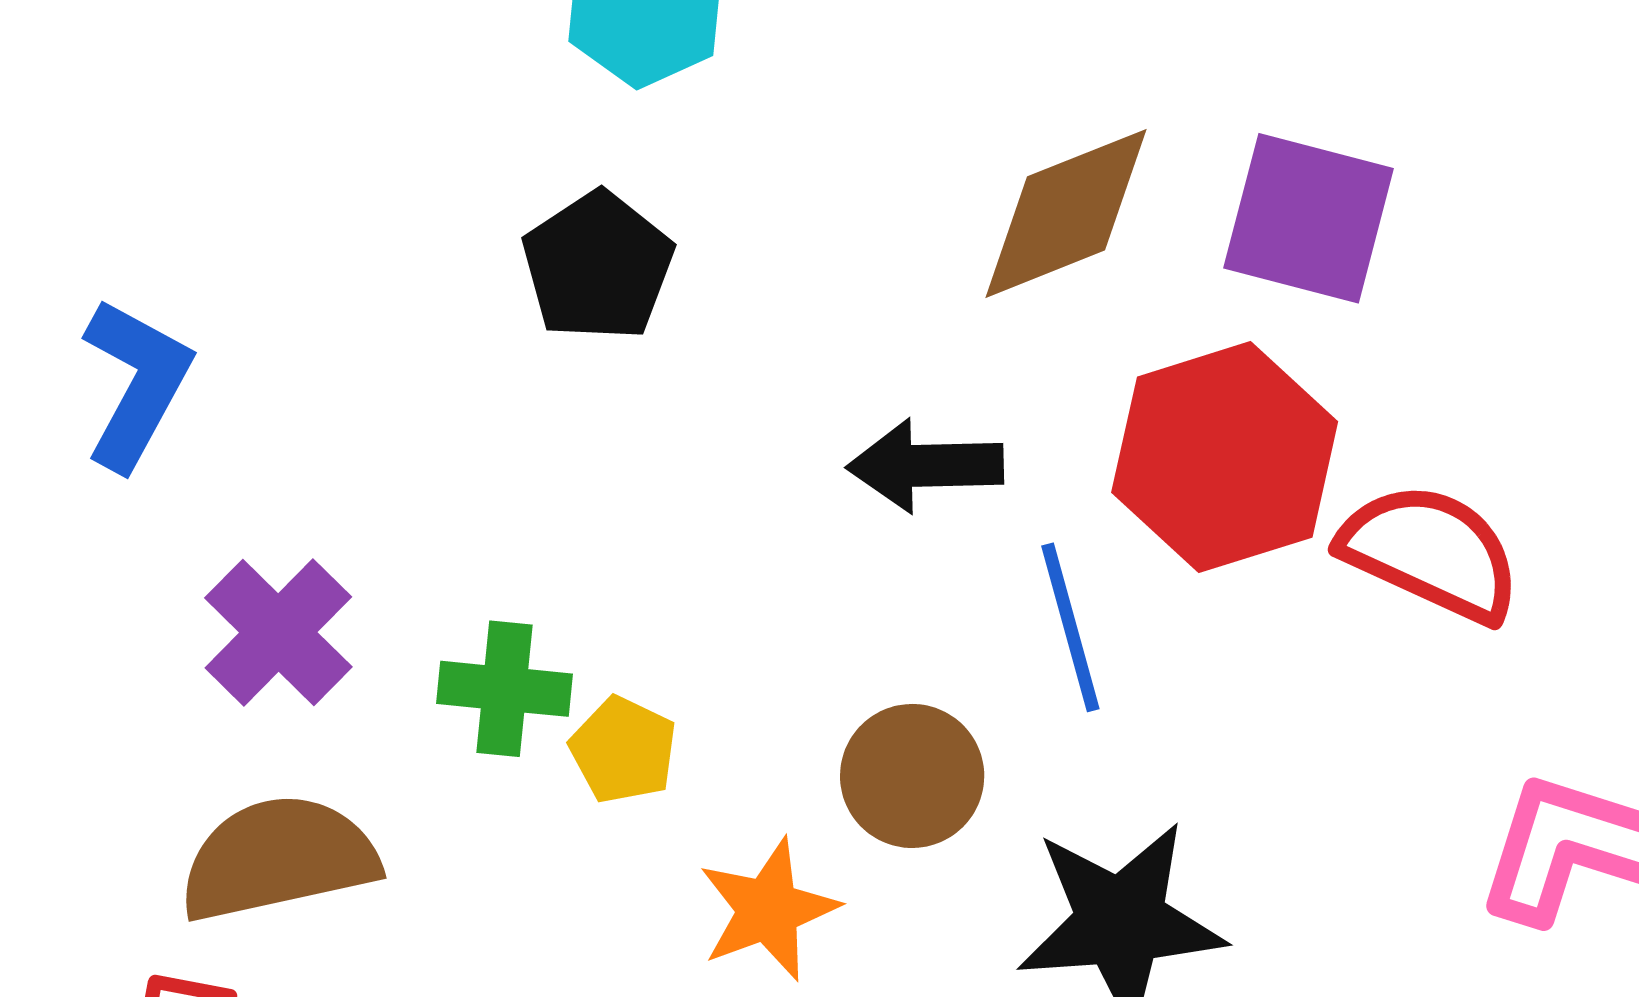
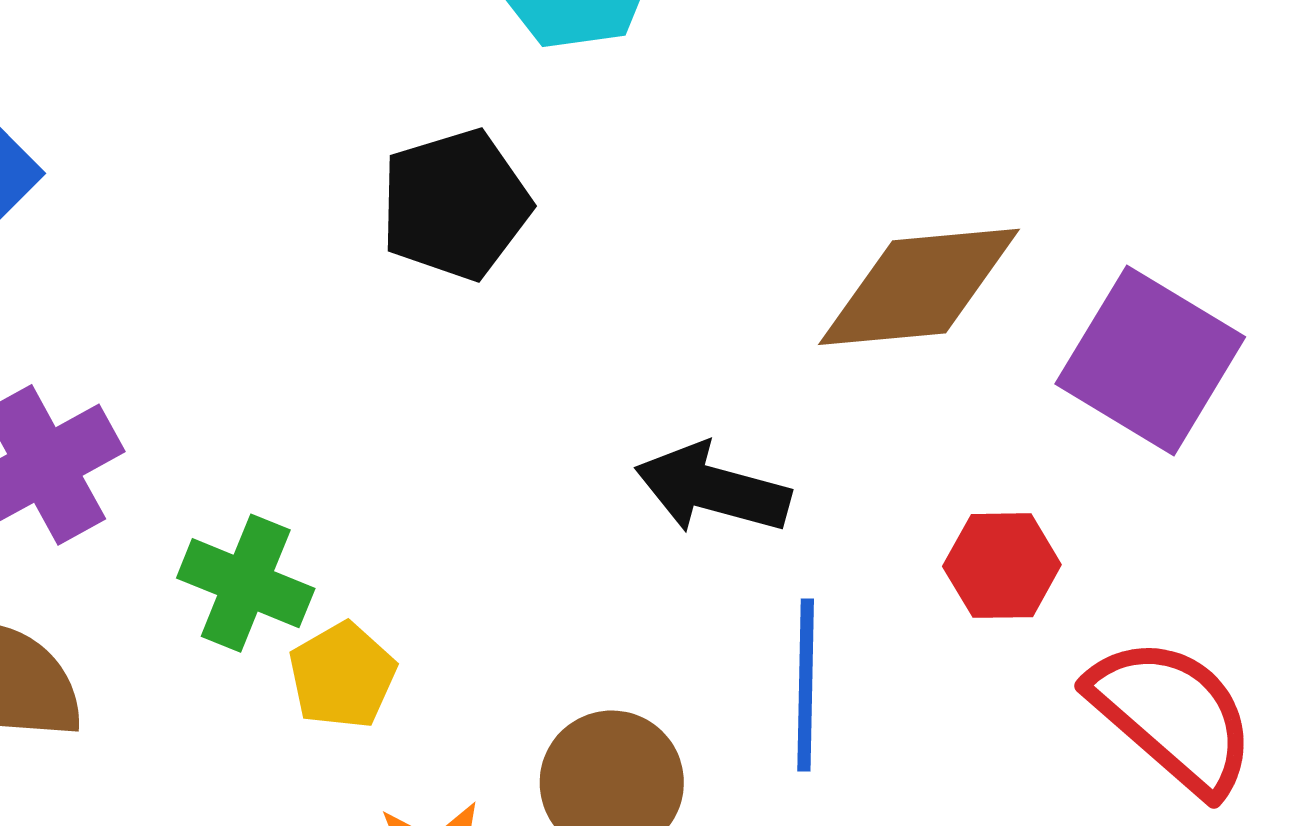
red hexagon: (1225, 457) -> (1002, 566), size x0.5

